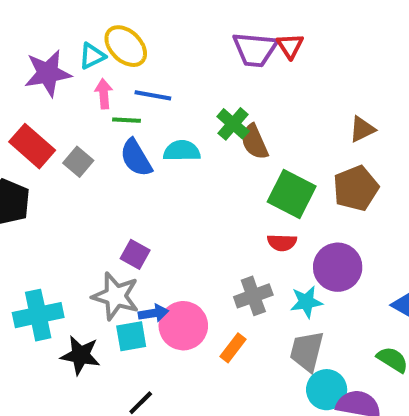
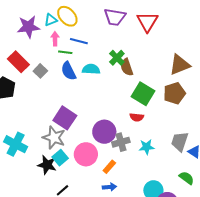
red triangle: (290, 46) -> (147, 22), size x1.6
purple trapezoid: (255, 49) -> (115, 17), moved
brown triangle: (362, 129) -> (180, 65), size x1.6
purple square: (135, 254) -> (65, 118), size x1.6
purple circle: (338, 267) -> (104, 132), moved
blue arrow: (153, 313) -> (109, 187), moved
cyan cross: (38, 315) -> (16, 144), turned 35
cyan square: (131, 336) -> (60, 158), turned -35
gray trapezoid: (307, 351) -> (180, 142), moved
black star: (80, 355) -> (47, 165), moved

